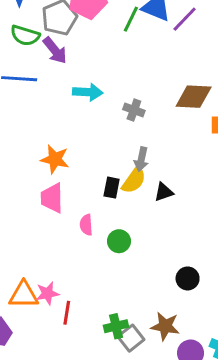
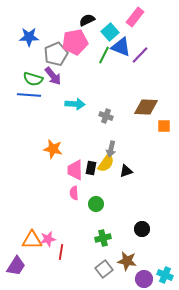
green semicircle: (25, 36) -> (33, 79), moved
pink trapezoid: (52, 198) -> (75, 170), moved
green cross: (116, 326) -> (103, 238), moved

